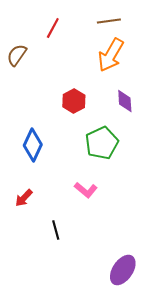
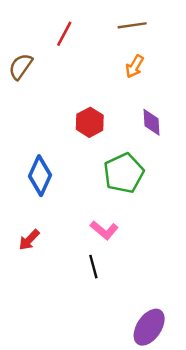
orange arrow: (111, 55) -> (135, 66), size x0.6
black line: (56, 230) -> (93, 267), moved

